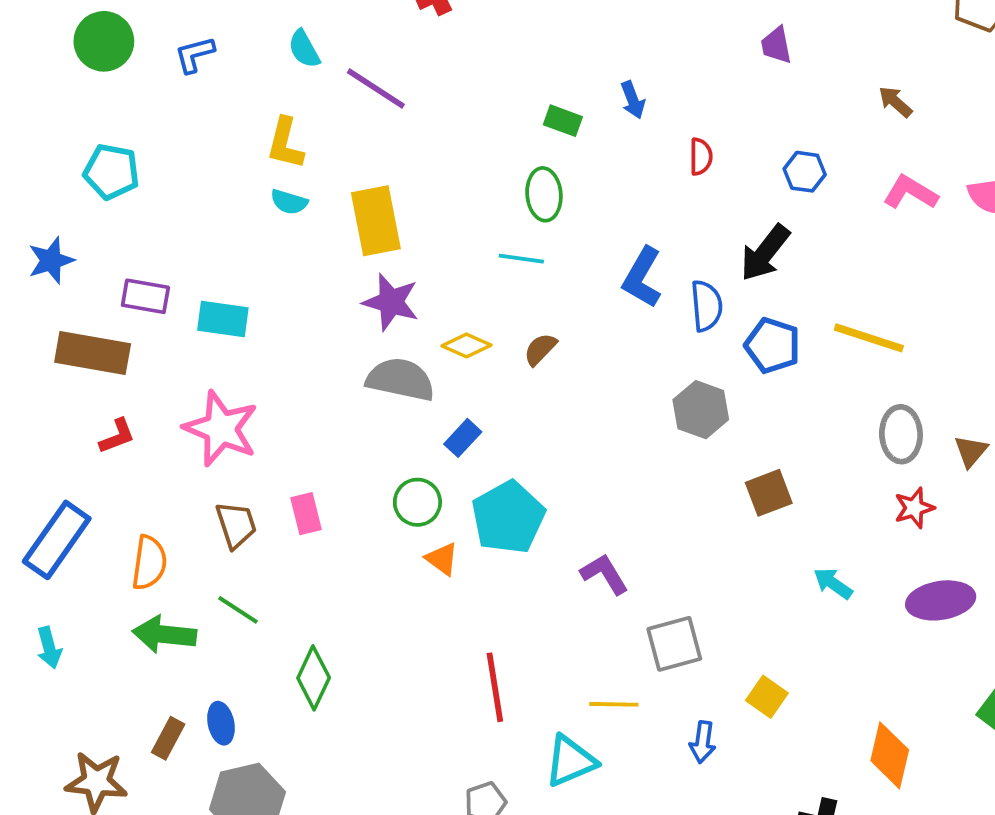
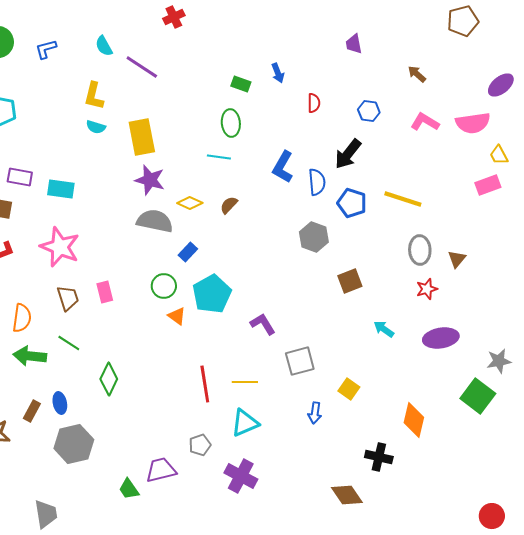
yellow line: (614, 704) -> (245, 382), moved

